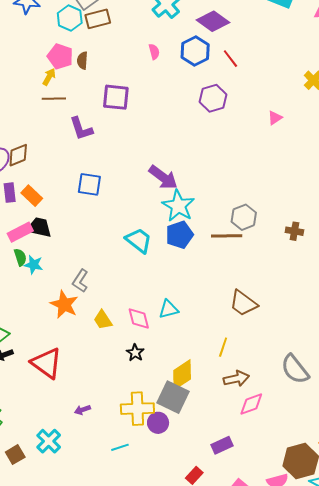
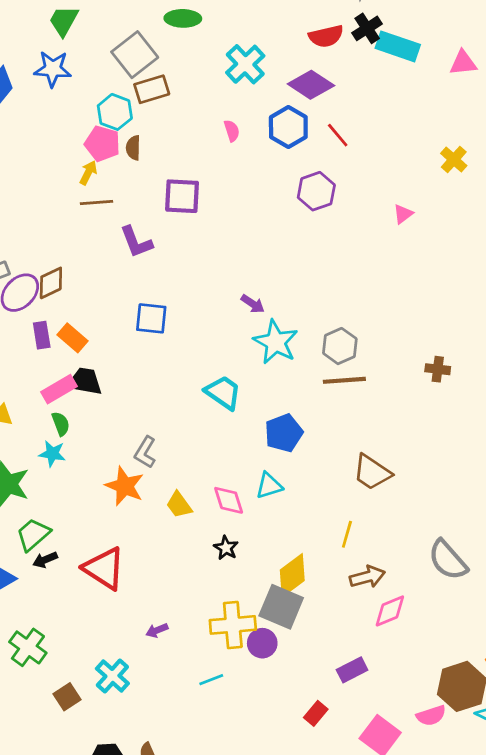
cyan hexagon: (70, 18) -> (115, 112), moved
purple arrow: (163, 177) -> (253, 304), size x0.6
gray hexagon: (244, 217) -> (340, 346), moved
blue pentagon: (179, 235) -> (284, 433), moved
cyan star: (34, 265) -> (52, 454), moved

